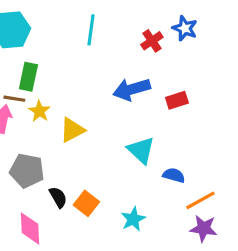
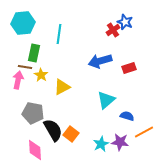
blue star: (185, 28) -> (125, 22), moved
cyan line: (91, 30) -> (59, 34), moved
cyan triangle: (141, 150) -> (106, 100), turned 36
black semicircle: (58, 197) -> (53, 130), size x1.6
purple star: (204, 228) -> (120, 142), moved

